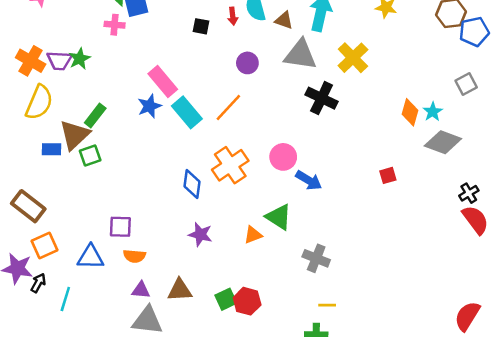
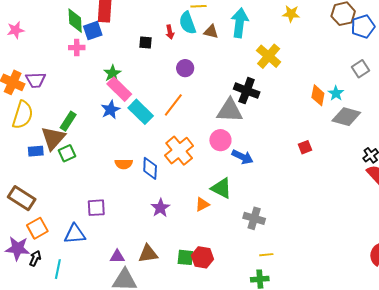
gray triangle: (300, 55) -> (230, 111), moved
green star: (80, 59) -> (112, 73), moved
purple star: (200, 234) -> (160, 208), turned 30
orange semicircle: (134, 256) -> (124, 164), moved
green square: (226, 299) -> (185, 257), turned 36

